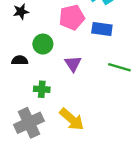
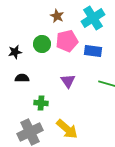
black star: (21, 12) -> (15, 52), moved
green circle: (43, 44) -> (42, 44), moved

